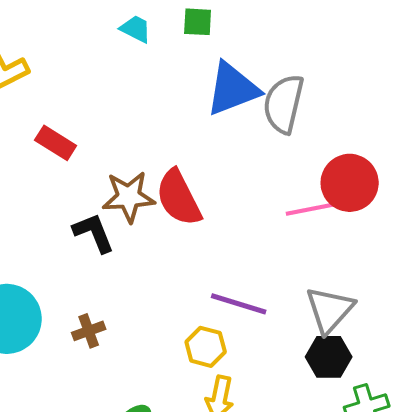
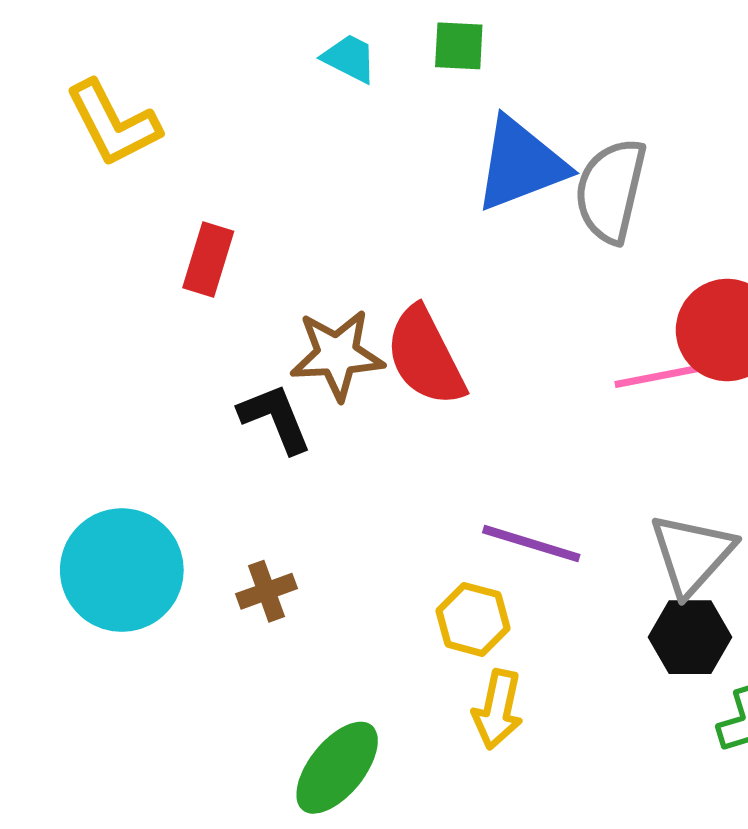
red rectangle: (56, 143) -> (208, 259), turned 75

